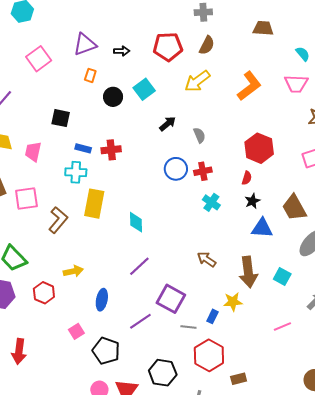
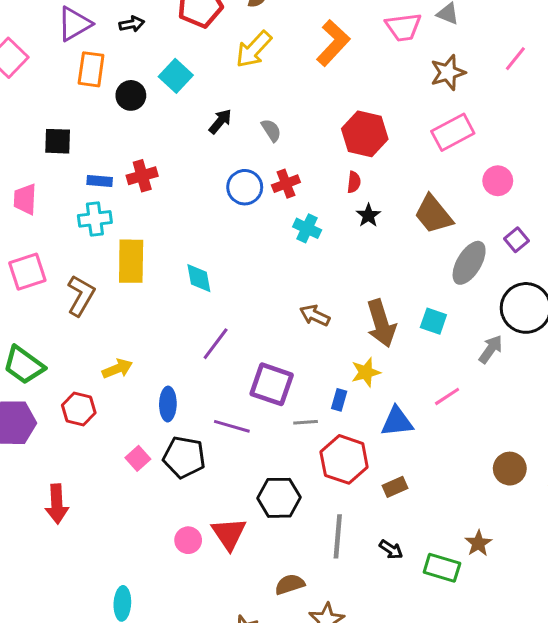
orange rectangle: (90, 75) -> (91, 69), size x1.6
blue triangle: (262, 228) -> (397, 422), moved
purple line: (140, 321) -> (232, 426), turned 60
black pentagon: (106, 351) -> (184, 457), moved

